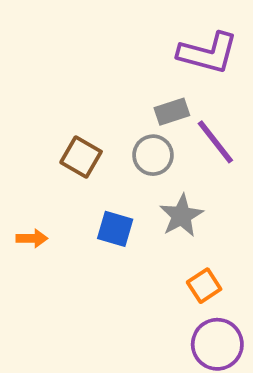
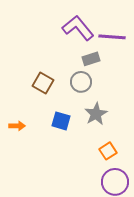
purple L-shape: (208, 53) -> (78, 28), moved, turned -144
purple line: (215, 142) -> (112, 37), moved, turned -48

